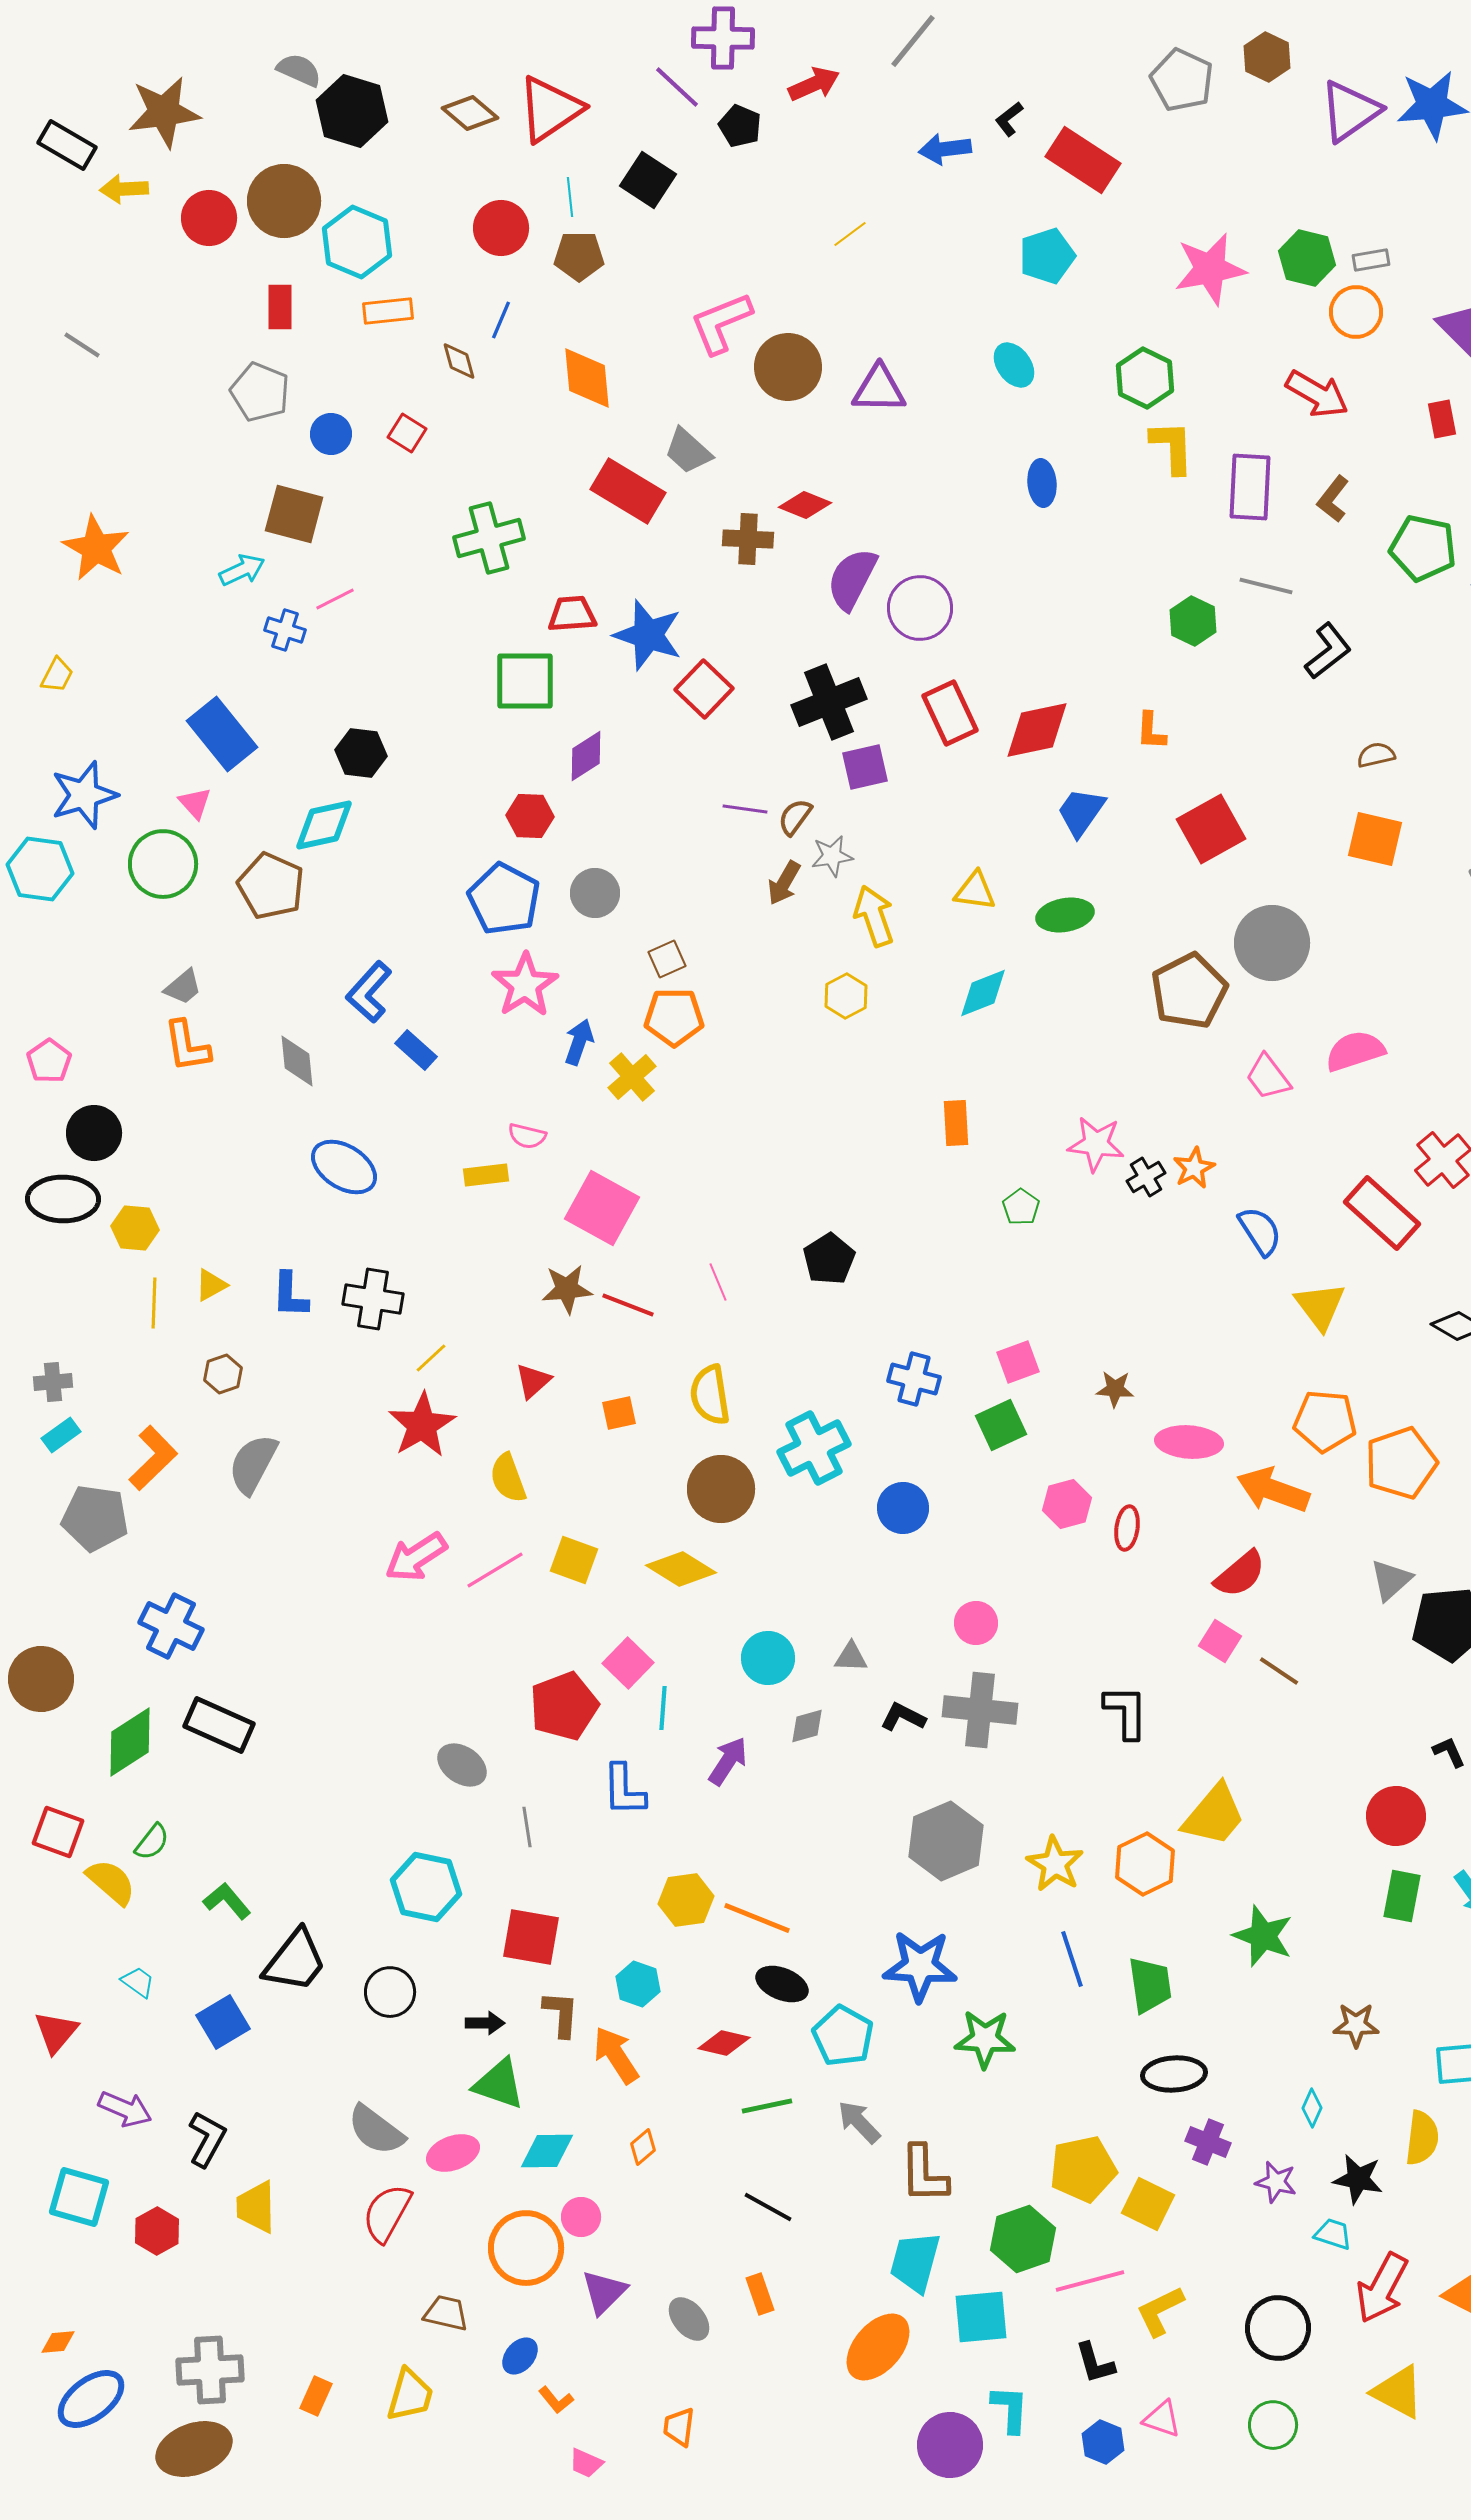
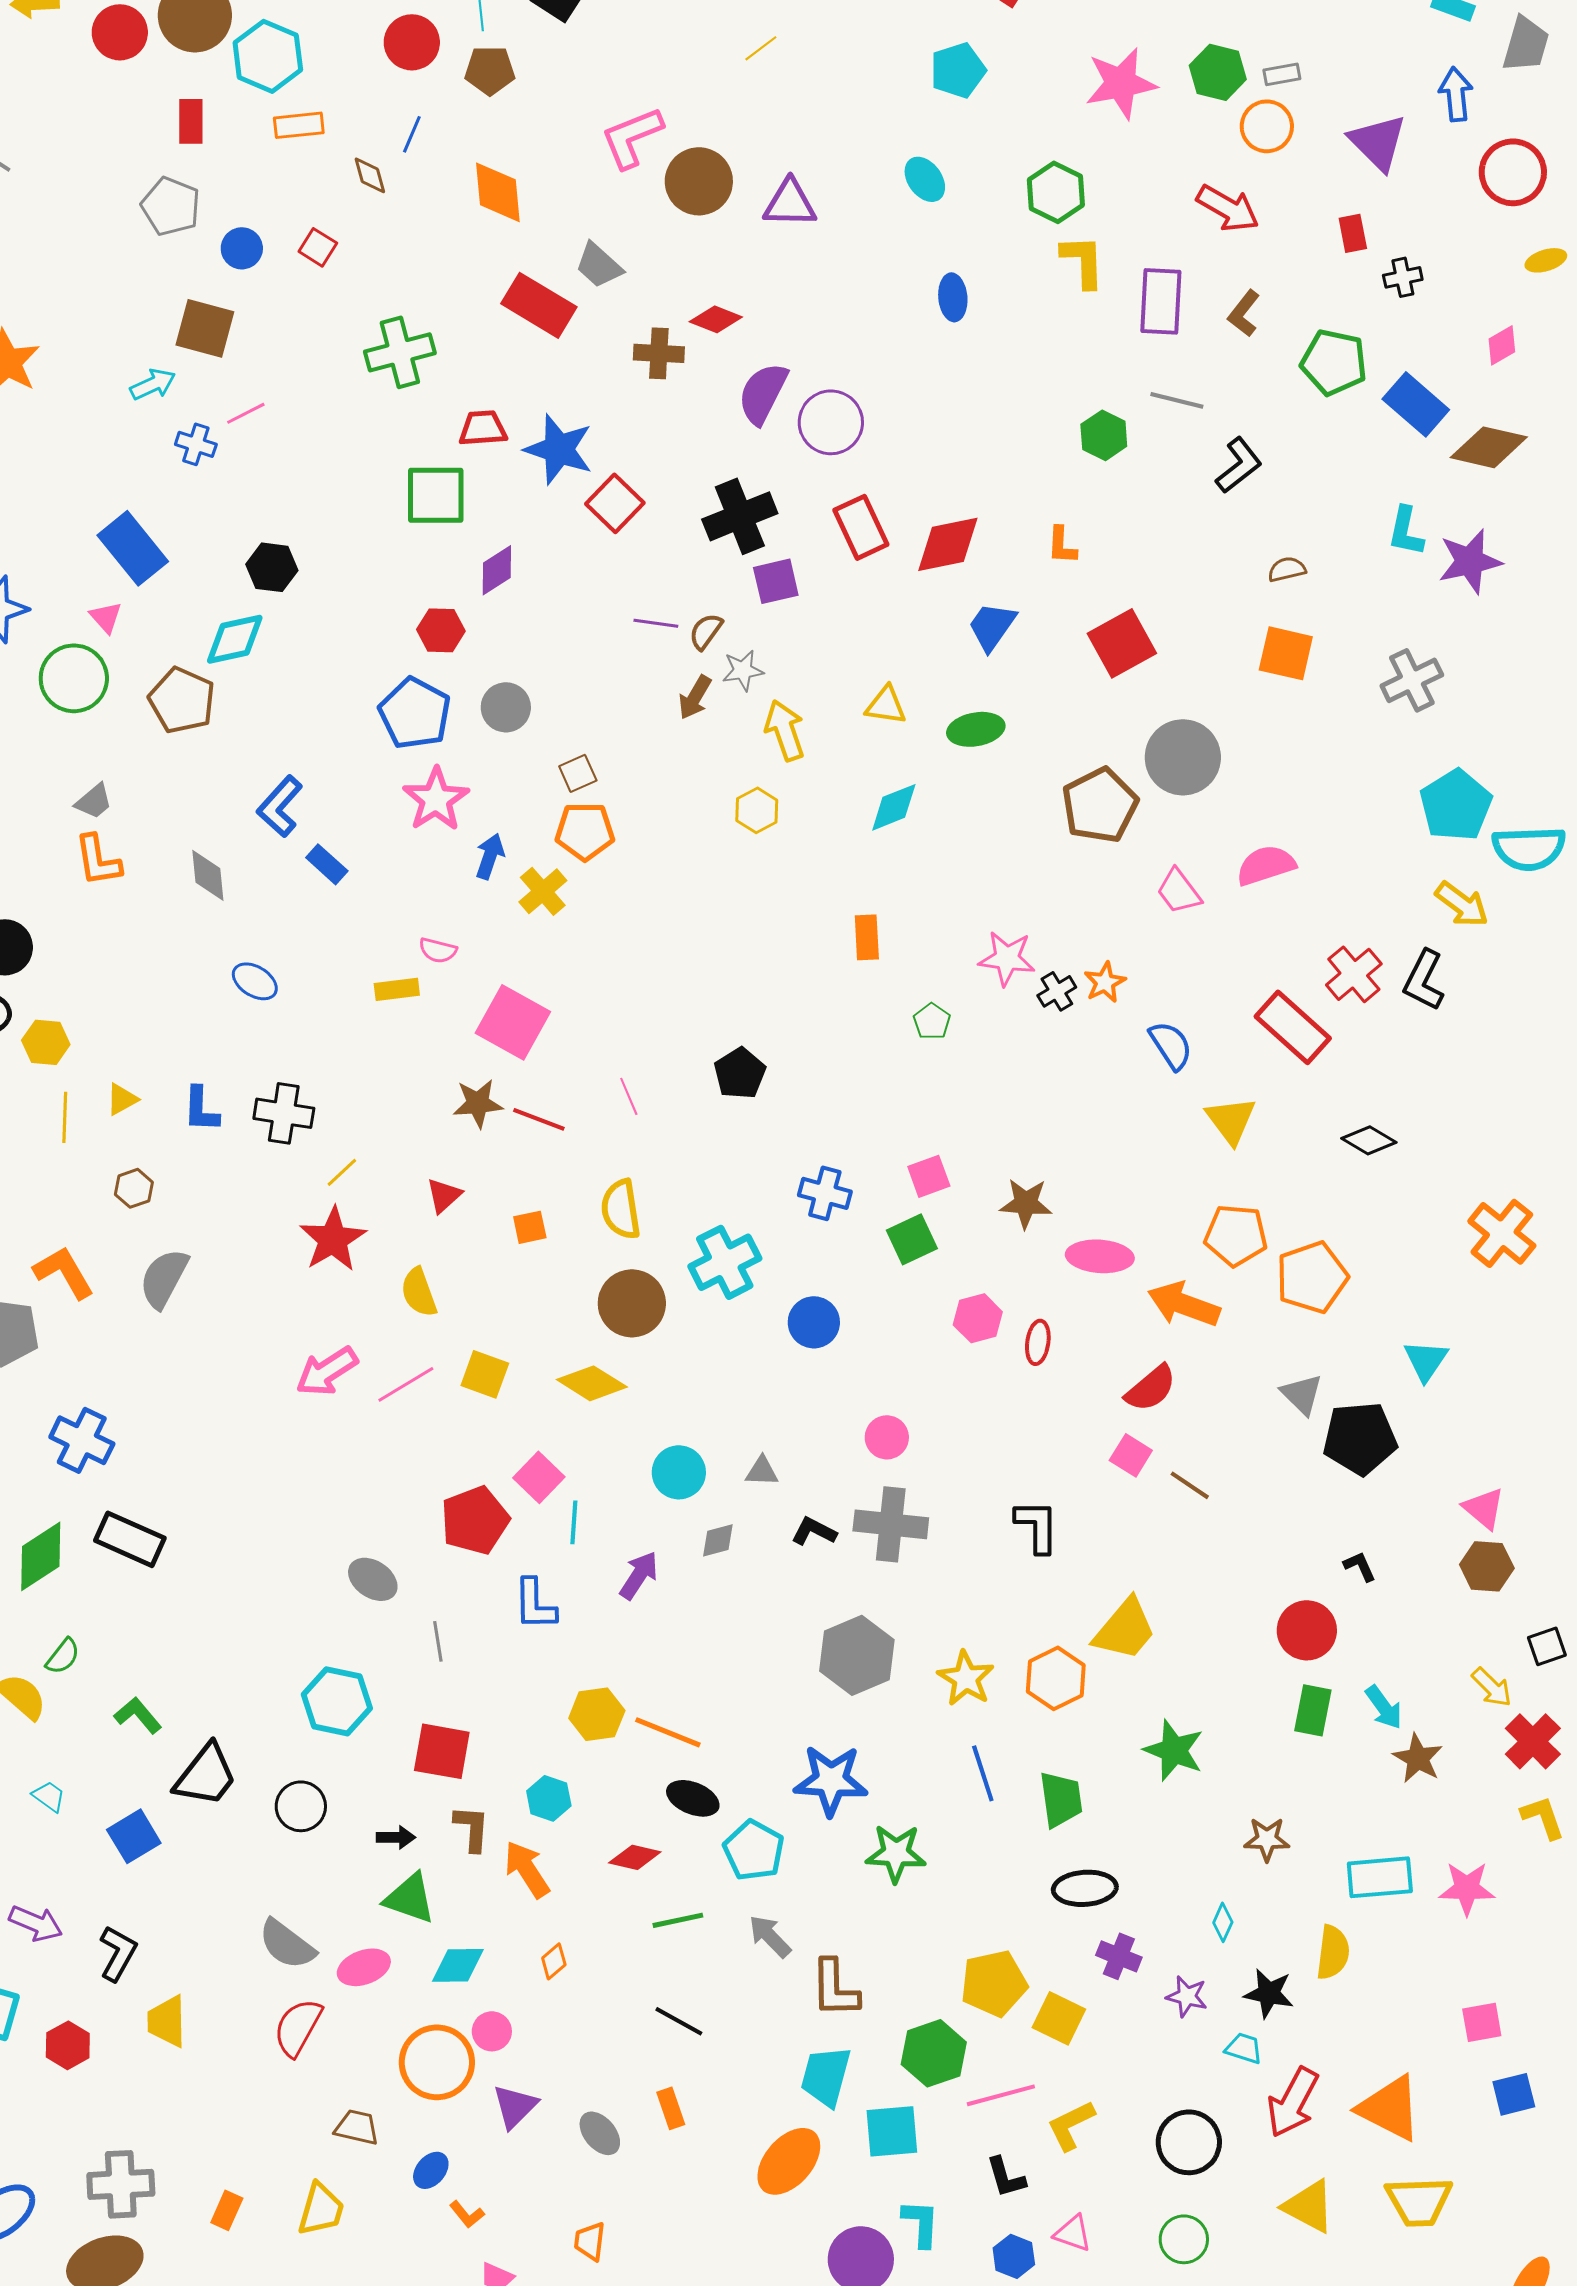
blue ellipse: (344, 1167) -> (255, 981), size x0.7
brown star: (1115, 1389) -> (1026, 1203), size x1.4
orange L-shape: (153, 1458) -> (64, 1272), turned -76
gray triangle: (1391, 1580) -> (1302, 1394), turned -33

